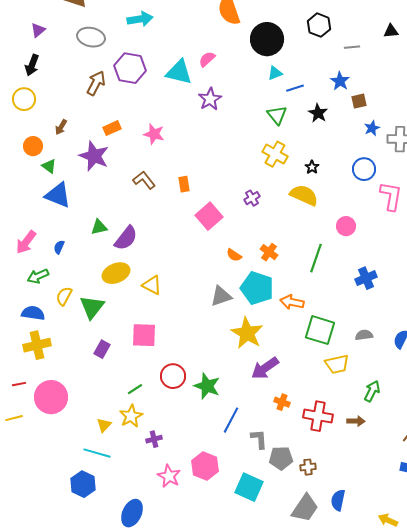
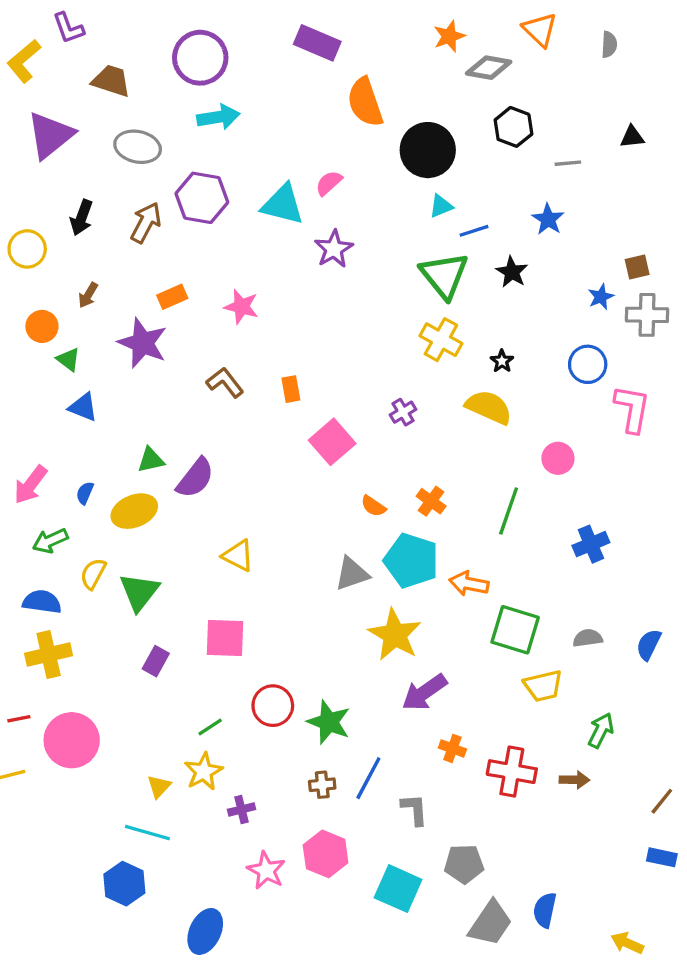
purple triangle: (38, 30) -> (50, 135), size x2.0
black arrow: (32, 65) -> (82, 218), moved
brown square: (359, 101) -> (637, 267), moved
green triangle: (277, 115) -> (444, 275), size x1.5
blue triangle: (58, 195) -> (83, 407), size x0.7
yellow ellipse: (116, 273) -> (134, 511), moved
gray pentagon: (281, 458) -> (464, 864), moved
brown cross: (308, 467) -> (322, 785), moved

